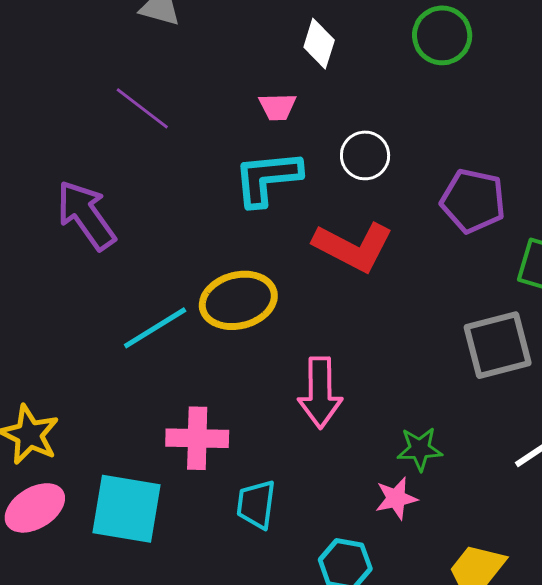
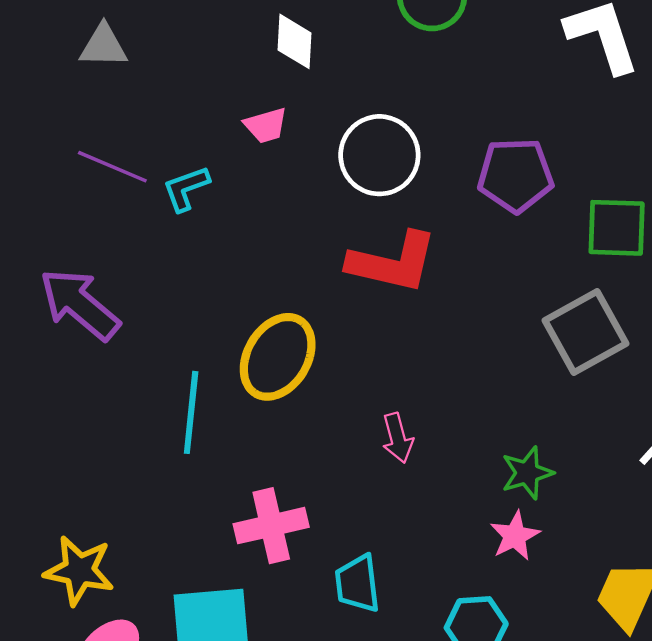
white circle: (365, 155) -> (379, 155), size x1.4
cyan L-shape: (267, 178) -> (186, 188), moved, size x0.6
yellow ellipse: (238, 300) -> (278, 357), turned -30
cyan line: (155, 328) -> (191, 412), turned -38
pink arrow: (320, 393) -> (398, 438), size x0.6

